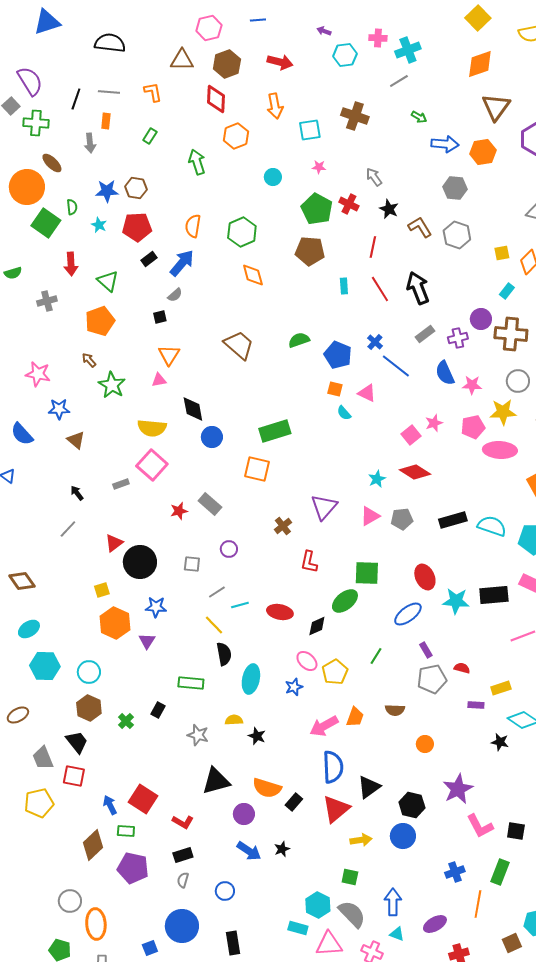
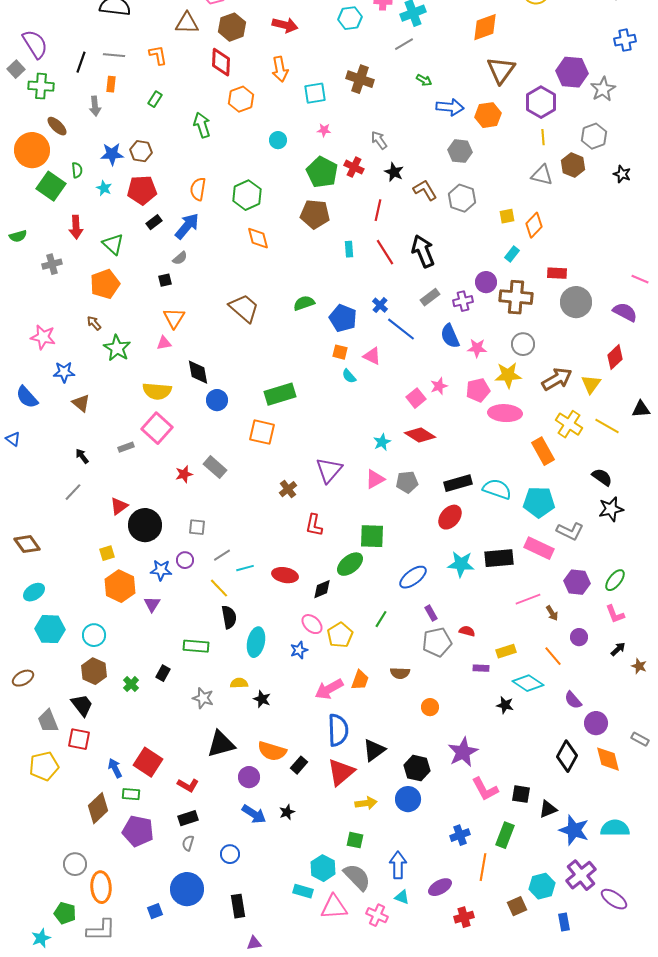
purple circle: (229, 549) -> (185, 560), moved
red ellipse: (425, 577) -> (450, 517), moved, turned 65

